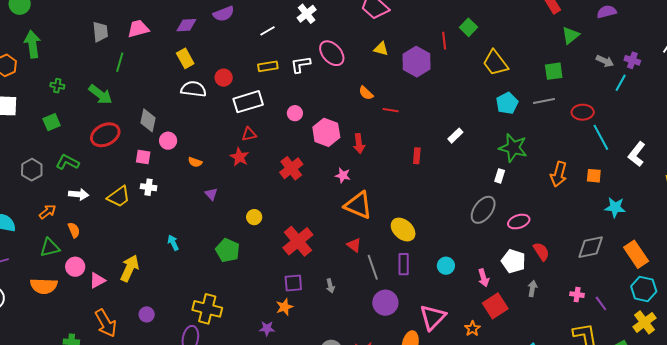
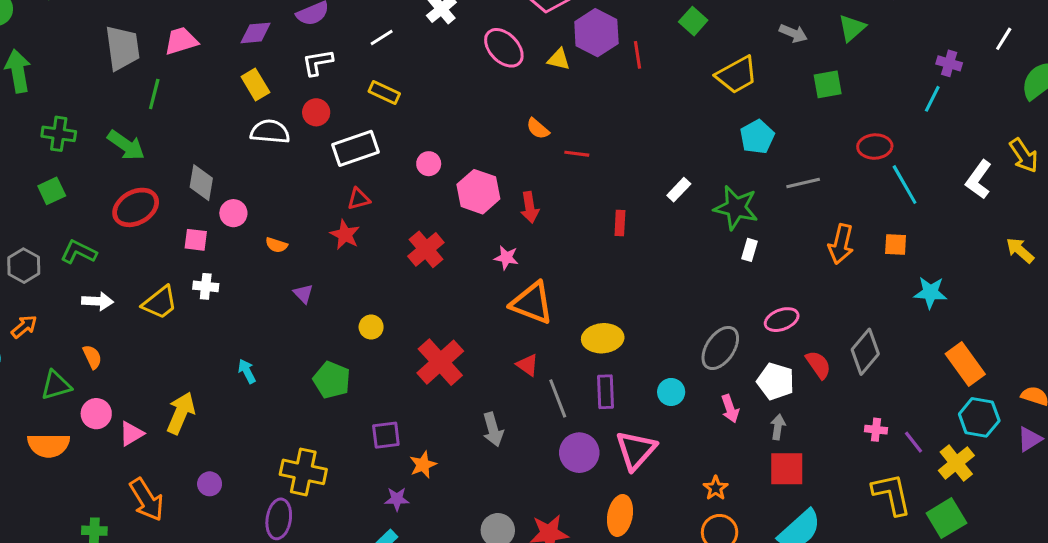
gray trapezoid: (100, 32) -> (122, 48), size x1.4
red line: (444, 41) -> (637, 55), moved
pink ellipse: (332, 53) -> (504, 48), moved
gray arrow: (605, 61) -> (793, 33), moved
purple hexagon: (416, 62) -> (596, 33), moved
yellow trapezoid: (495, 63) -> (737, 75), turned -80
white L-shape: (301, 64) -> (318, 62), moved
yellow rectangle: (268, 66) -> (384, 93), turned 36
green cross: (57, 86) -> (59, 134), size x1.5
gray line: (544, 101) -> (803, 183), moved
green star: (513, 148) -> (736, 208), moved
white L-shape: (637, 154) -> (979, 180), moved
gray ellipse: (483, 210) -> (720, 348), moved
orange arrow: (47, 212) -> (24, 327), moved
yellow ellipse: (403, 230) -> (603, 338), turned -45
gray diamond: (591, 247) -> (865, 352), moved, turned -36
purple square: (293, 283) -> (386, 435), moved
gray arrow: (330, 286) -> (493, 430), size x1.5
gray arrow: (532, 288) -> (778, 427), moved
red square: (495, 306) -> (787, 469), moved, turned 35
pink triangle: (433, 317) -> (636, 450), moved
yellow cross: (644, 322) -> (956, 463), moved

